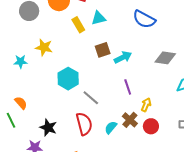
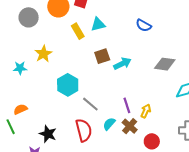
blue semicircle: (144, 19) -> (144, 25), size x0.7
yellow star: (44, 47) -> (43, 54), turned 30
purple line: (128, 87) -> (127, 105), moved
orange semicircle: (21, 103) -> (20, 109), turned -72
red circle: (151, 126) -> (152, 141), moved
cyan semicircle: (111, 127) -> (109, 124), moved

